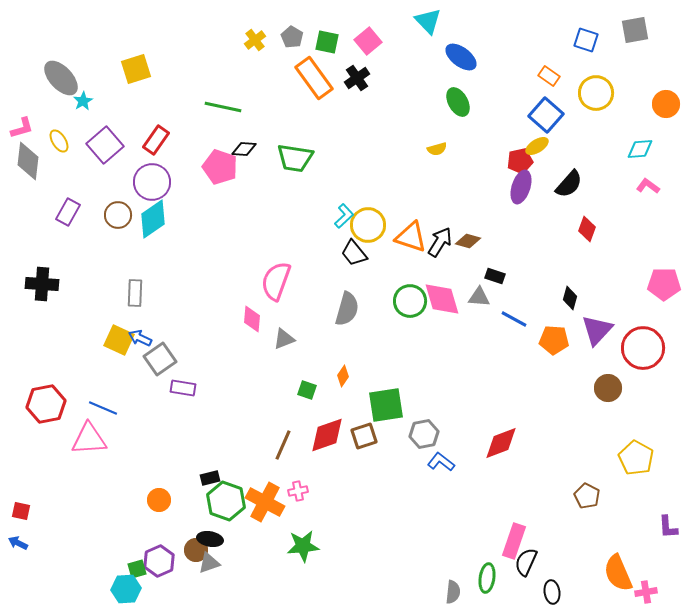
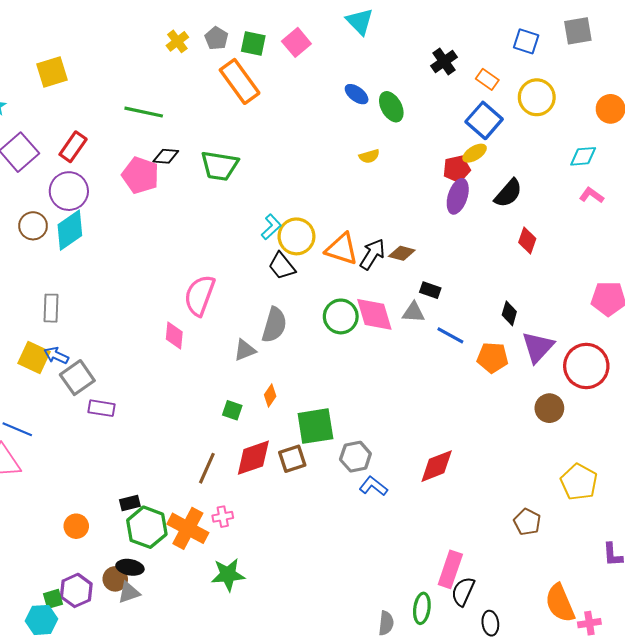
blue ellipse: (461, 57) -> (357, 94), moved, size x0.7
black cross: (357, 78) -> (444, 61), moved
gray triangle: (284, 339) -> (245, 350), moved

